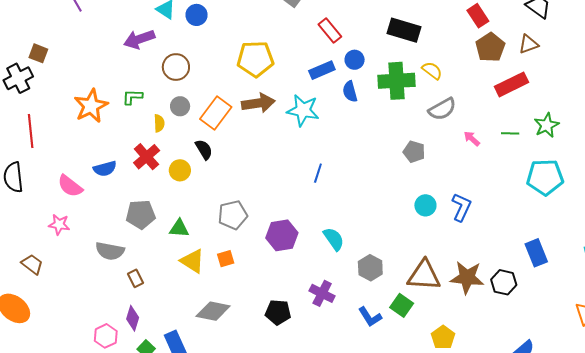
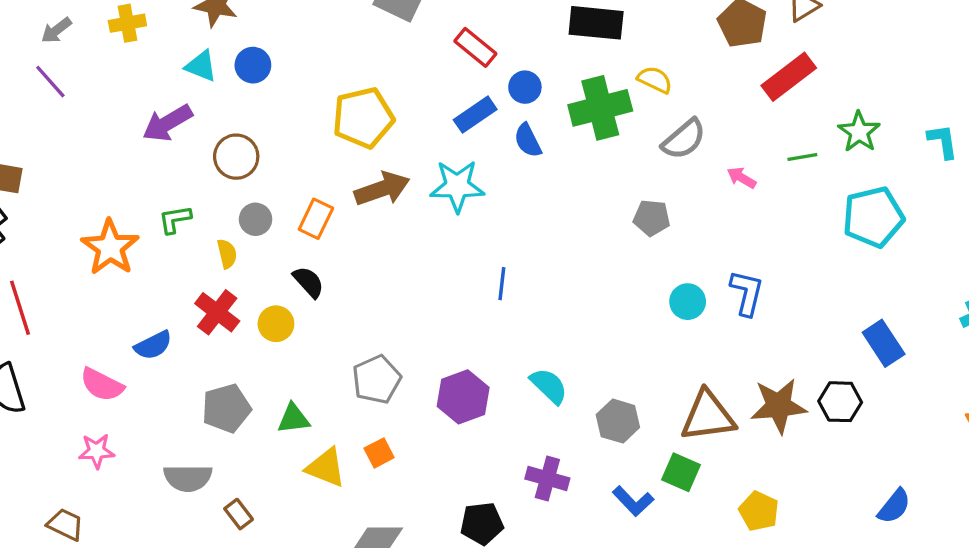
orange rectangle: (216, 113) -> (316, 219), size x0.7

